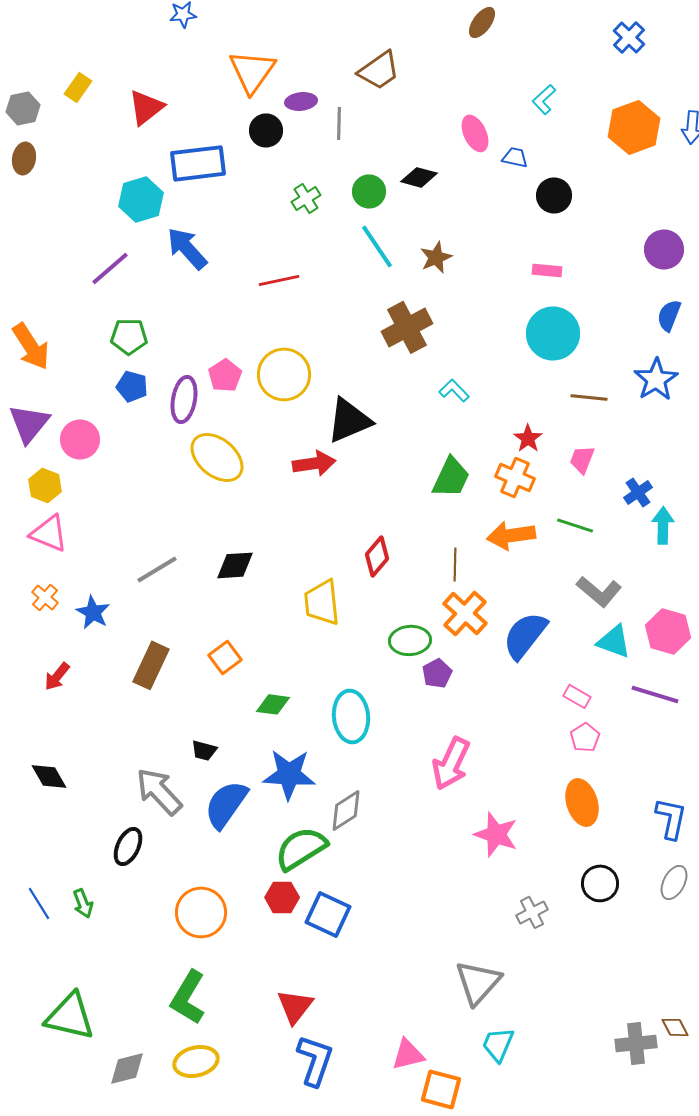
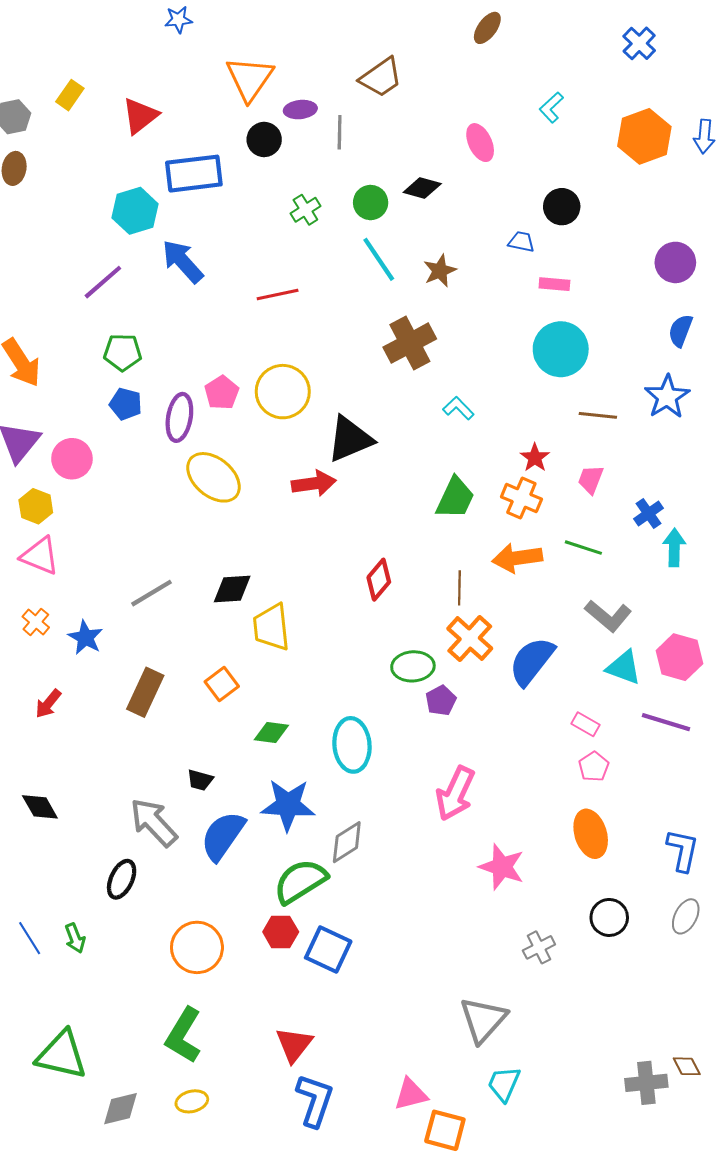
blue trapezoid: (515, 157) -> (521, 242), moved
yellow trapezoid: (322, 602) -> (271, 627), moved
yellow ellipse: (196, 1061) -> (192, 1101), size x0.7

